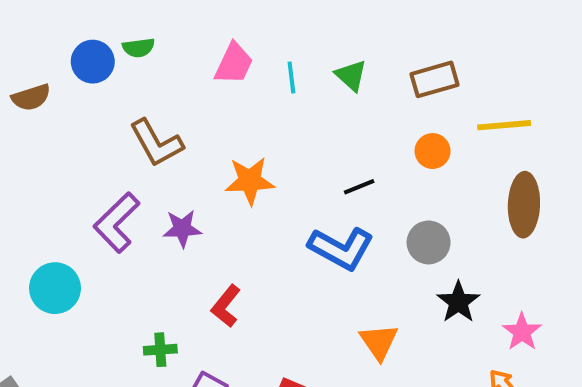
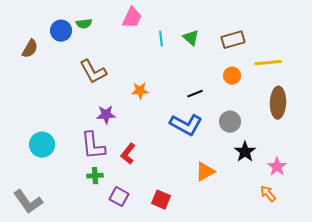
pink trapezoid: (234, 64) -> (132, 18), moved
brown semicircle: (31, 97) -> (30, 49), turned -42
orange star: (250, 181) -> (140, 91), size x0.7
purple L-shape: (117, 223) -> (93, 146), moved, turned -52
orange triangle: (379, 342) -> (205, 172), turned 35

